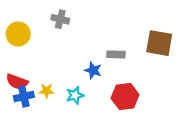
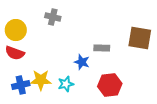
red semicircle: (17, 82) -> (15, 53), moved
yellow star: (47, 91) -> (41, 80), size x1.5

